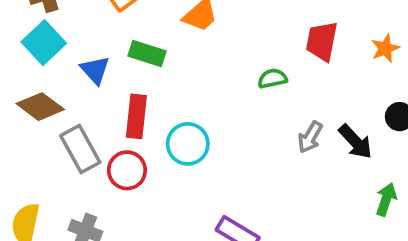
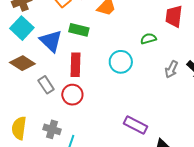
blue triangle: (95, 70) -> (51, 41), size x1.4
cyan circle: (188, 144) -> (121, 62), moved
gray rectangle: (80, 149) -> (46, 85), size x0.7

